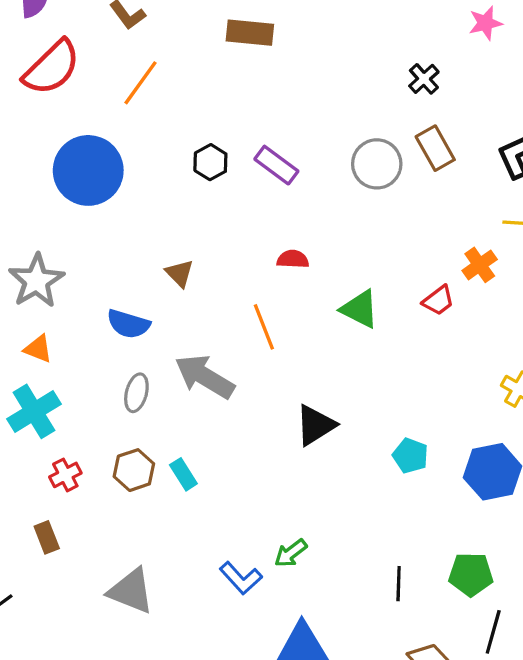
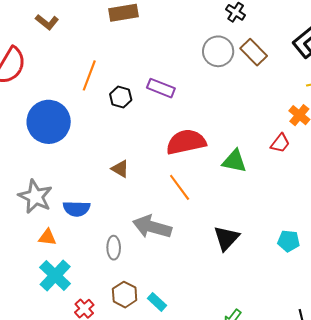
orange line: (141, 83) -> (89, 75), moved
gray circle: (377, 164) -> (218, 51), moved
red semicircle: (293, 259) -> (186, 142), size x2.0
blue semicircle: (128, 324) -> (77, 209), moved
cyan rectangle: (183, 474) -> (157, 302), moved

